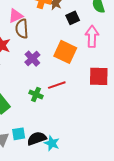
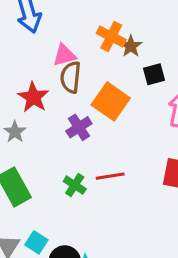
orange square: (65, 52) -> (111, 101), moved
cyan square: (19, 134) -> (36, 242), turned 32

